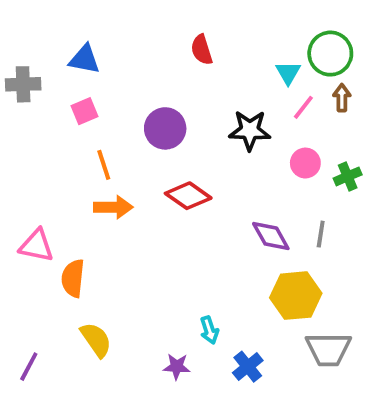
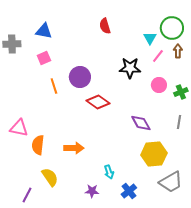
purple circle: (165, 128) -> (80, 77), moved
orange arrow: (113, 207) -> (74, 148), moved
gray line: (321, 234) -> (179, 122), moved
gray trapezoid: (328, 349) -> (171, 182), turned -30
purple line: (29, 367) -> (27, 195), moved

